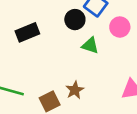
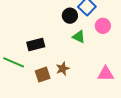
black rectangle: (27, 32) -> (36, 44), moved

